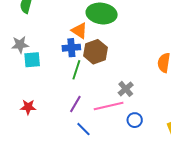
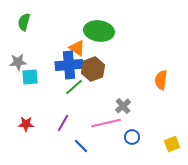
blue cross: (71, 48) -> (69, 65), size x1.5
green line: (76, 70) -> (74, 87), turned 30
purple line: (75, 104) -> (63, 123), moved

